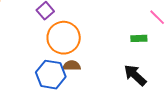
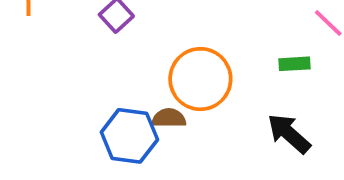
orange circle: (64, 38) -> (200, 79), moved

